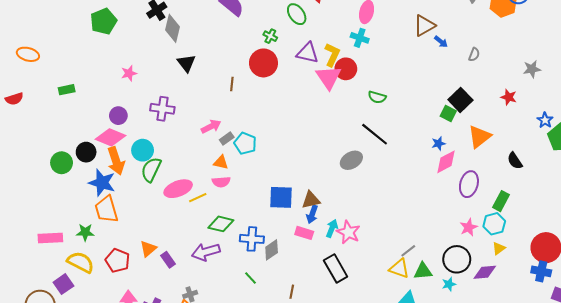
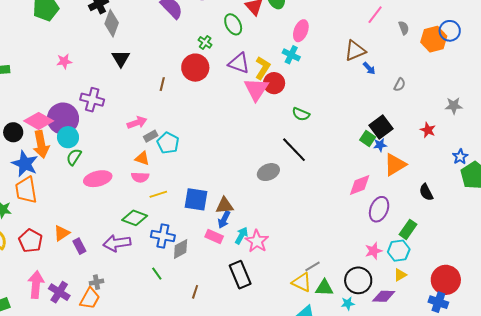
purple circle: (118, 116) -> (63, 119), moved, size x1.8
blue star: (438, 143) -> (380, 145), moved
green semicircle: (151, 170) -> (74, 157), size x0.7
yellow line: (198, 198) -> (158, 194), moved

